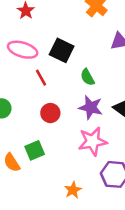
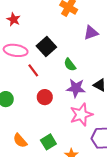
black square: (62, 50) -> (46, 46), turned 30
green square: (35, 150) -> (48, 142), moved

